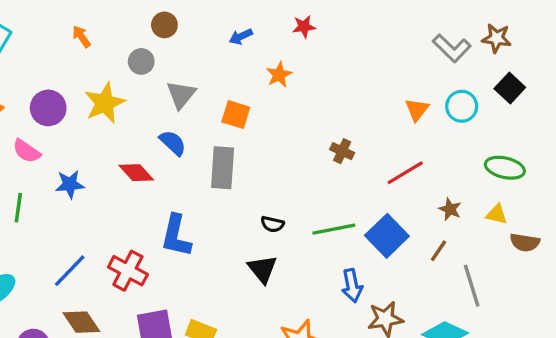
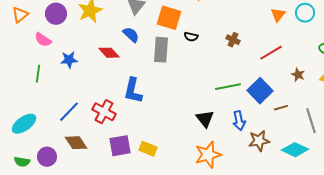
orange square: (236, 115) -> (169, 18), size x1.4
black semicircle: (272, 224) -> (191, 37), moved
brown line: (438, 251) -> (281, 108), moved, turned 40
black triangle: (262, 269) -> (205, 119), moved

